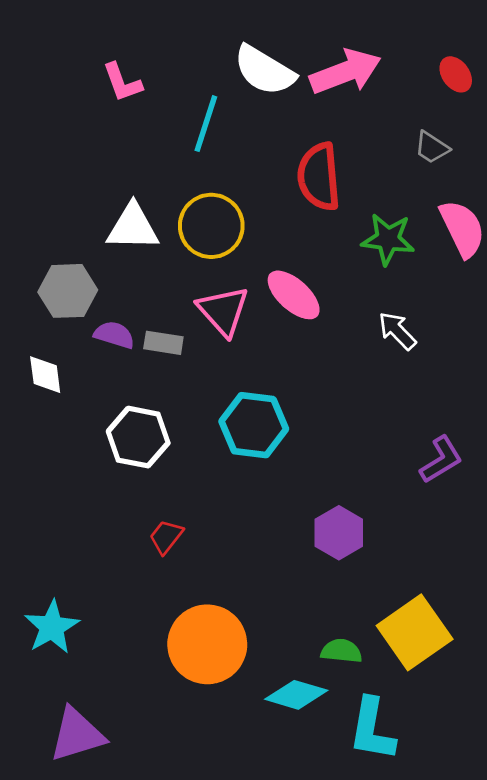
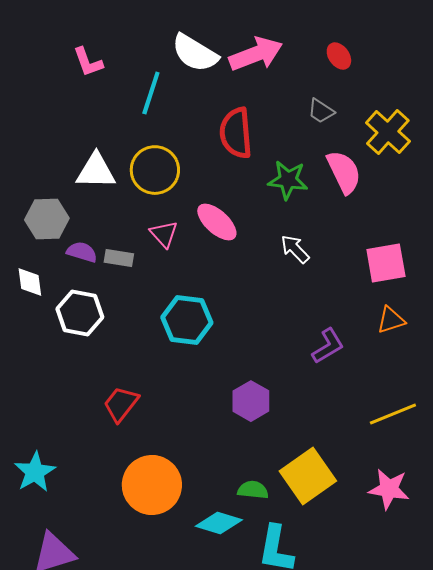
pink triangle: (223, 311) -> (164, 234), size x0.7
white hexagon: (138, 437) -> (80, 313), moved
red trapezoid: (166, 537) -> (121, 404), size x1.4

